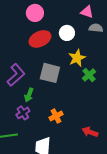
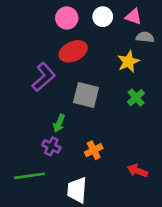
white circle: (67, 33) -> (103, 17), moved
yellow star: (77, 58) -> (128, 62), moved
purple L-shape: (16, 75) -> (44, 77), moved
purple cross: (23, 113) -> (51, 146), turned -32

